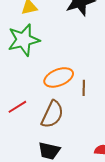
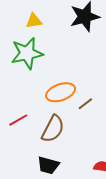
brown line: (84, 88) -> (85, 104), turned 49

